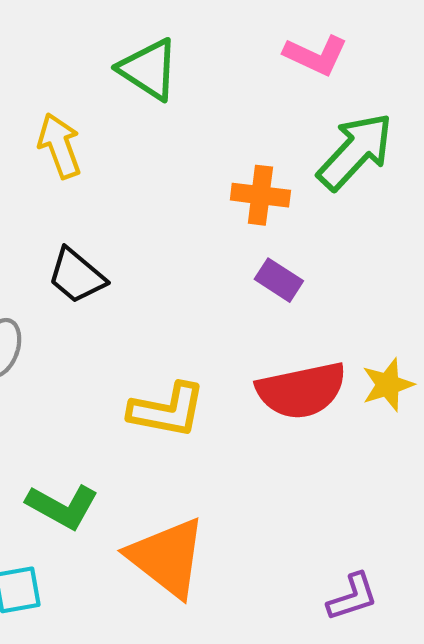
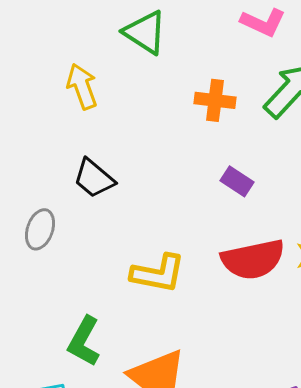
orange cross: (260, 195) -> (215, 100), moved
green L-shape: (62, 506) -> (84, 341), turned 90

